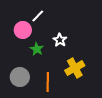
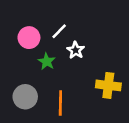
white line: (38, 16) -> (59, 31), moved
yellow cross: (75, 68) -> (108, 85), moved, turned 36

